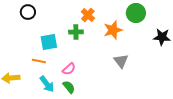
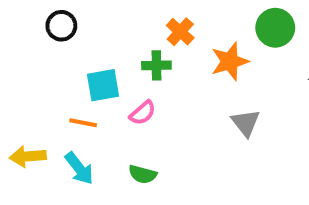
pink semicircle: (69, 69) -> (143, 113), moved
cyan arrow: (47, 84) -> (79, 168), moved
green semicircle: (69, 87) -> (143, 174), turned 144

